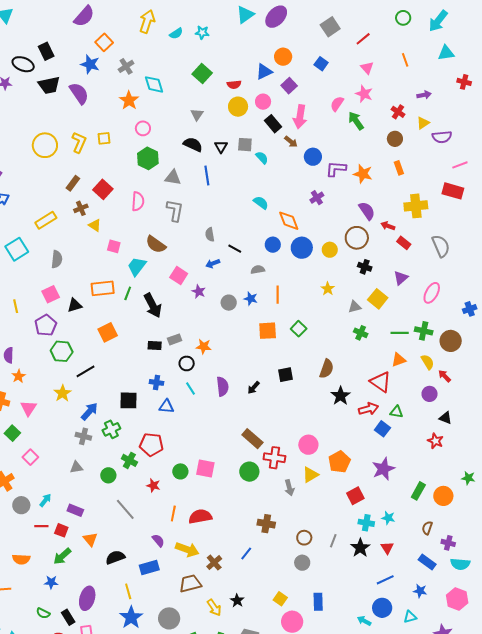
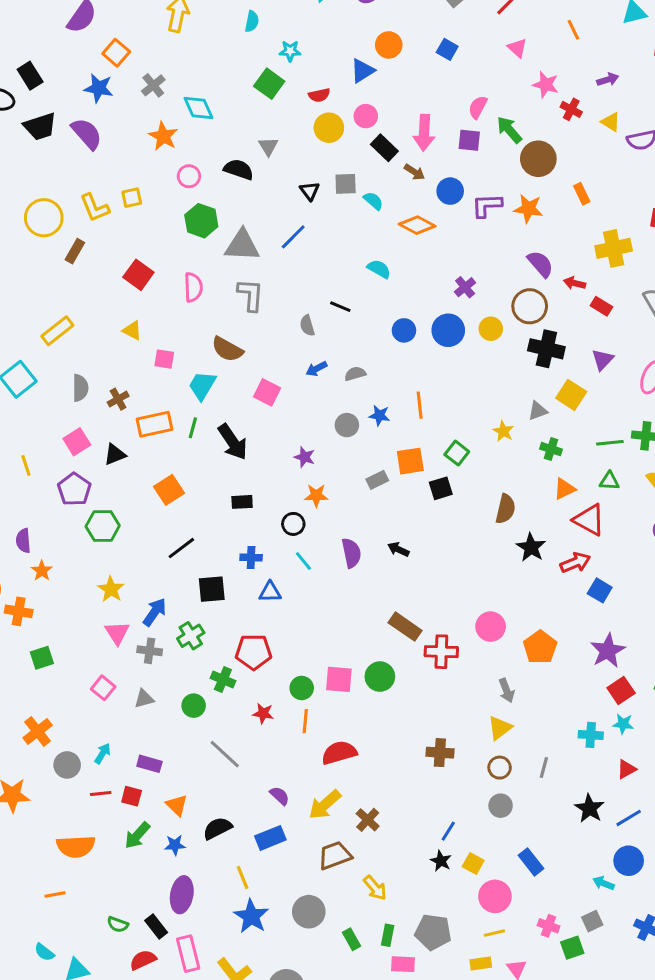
cyan semicircle: (176, 33) -> (252, 21), moved, turned -40
cyan star: (202, 33) -> (290, 51), moved
purple square: (289, 86) -> (469, 140), moved, turned -35
pink star: (364, 94) -> (546, 85), moved
yellow triangle: (423, 123) -> (611, 122), turned -48
brown circle: (395, 139) -> (538, 159), moved, size x1.5
yellow L-shape: (79, 142) -> (95, 208), turned 140
black semicircle: (193, 144) -> (239, 169), moved
blue line: (207, 176) -> (293, 237), turned 60
gray triangle: (173, 177) -> (242, 245), size x1.4
brown rectangle: (73, 183) -> (75, 251), moved
purple cross: (317, 198) -> (465, 287), moved
brown cross: (81, 208) -> (118, 399), moved
orange diamond: (289, 221) -> (417, 225), moved, turned -35
black line: (235, 249) -> (340, 307), moved
black cross: (365, 267) -> (546, 349), size x1.6
gray semicircle: (258, 270) -> (355, 374), moved
yellow star: (328, 289) -> (503, 431), moved
purple star: (199, 292) -> (304, 457), moved
gray rectangle: (175, 339) -> (377, 480), moved
orange triangle: (399, 360) -> (564, 489), moved
black line: (86, 371) -> (181, 548), moved
black square: (286, 375) -> (441, 488), moved
black arrow: (254, 388) -> (398, 549), turned 80
pink triangle: (28, 408) -> (117, 633), moved
green triangle: (396, 412) -> (609, 481), moved
green square: (12, 433) -> (42, 658), turned 35
pink square: (30, 457) -> (103, 688), moved
green circle: (249, 472) -> (380, 677), moved
yellow triangle: (310, 475) -> (500, 728), moved
gray arrow: (289, 488) -> (507, 690), moved
red square: (355, 496) -> (621, 690), moved
orange line: (173, 513) -> (305, 721), moved
black star: (360, 548) -> (589, 808), moved
red triangle: (387, 548) -> (626, 769), turned 40
yellow arrow: (187, 549) -> (325, 805), turned 125
blue line: (246, 554) -> (448, 831), moved
orange semicircle: (21, 559) -> (76, 846), size x1.4
blue star: (51, 582) -> (175, 845), moved
black star: (237, 601) -> (441, 861), moved
blue rectangle: (318, 602) -> (531, 862), turned -30

